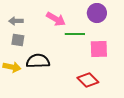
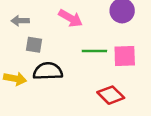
green line: (75, 34) -> (94, 51), moved
gray square: (18, 40) -> (34, 45), moved

